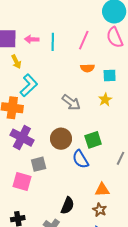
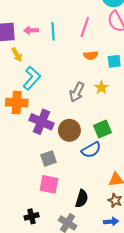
yellow star: (105, 100) -> (101, 88), moved
gray arrow: (71, 102) -> (77, 92), turned 84
purple cross: (22, 138) -> (42, 122), moved
blue semicircle: (80, 159) -> (91, 150), turned -84
pink square: (22, 182) -> (49, 184), moved

